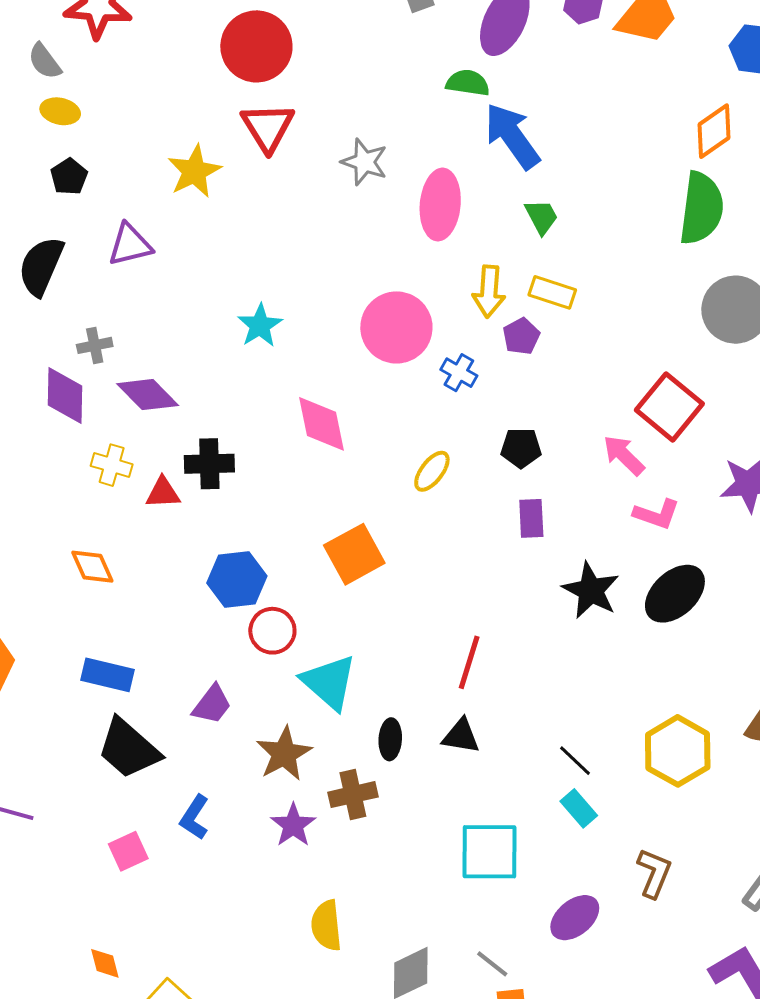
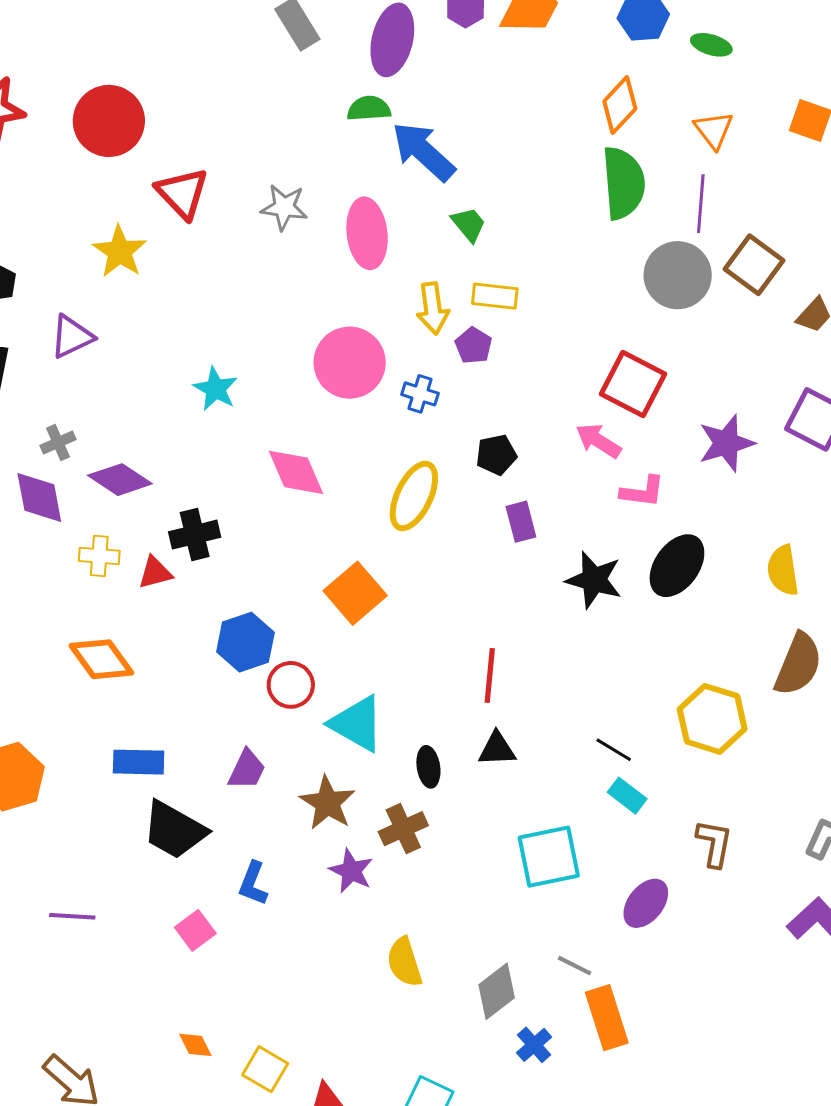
red circle: (256, 46) -> (109, 121), moved
yellow ellipse: (432, 471) -> (414, 496), size x1.6
orange diamond: (92, 567) -> (101, 659), size x1.4

